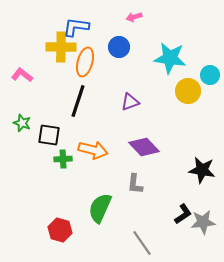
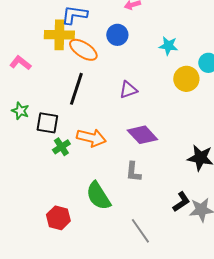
cyan star: (170, 58) -> (168, 46), size x0.6
orange ellipse: (85, 62) -> (83, 50), turned -72
green cross: (63, 159) -> (61, 147), turned -30
green semicircle: (100, 208) -> (98, 196), turned -56

